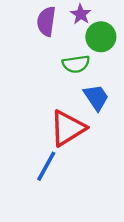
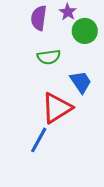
green semicircle: (76, 64) -> (49, 57), moved

